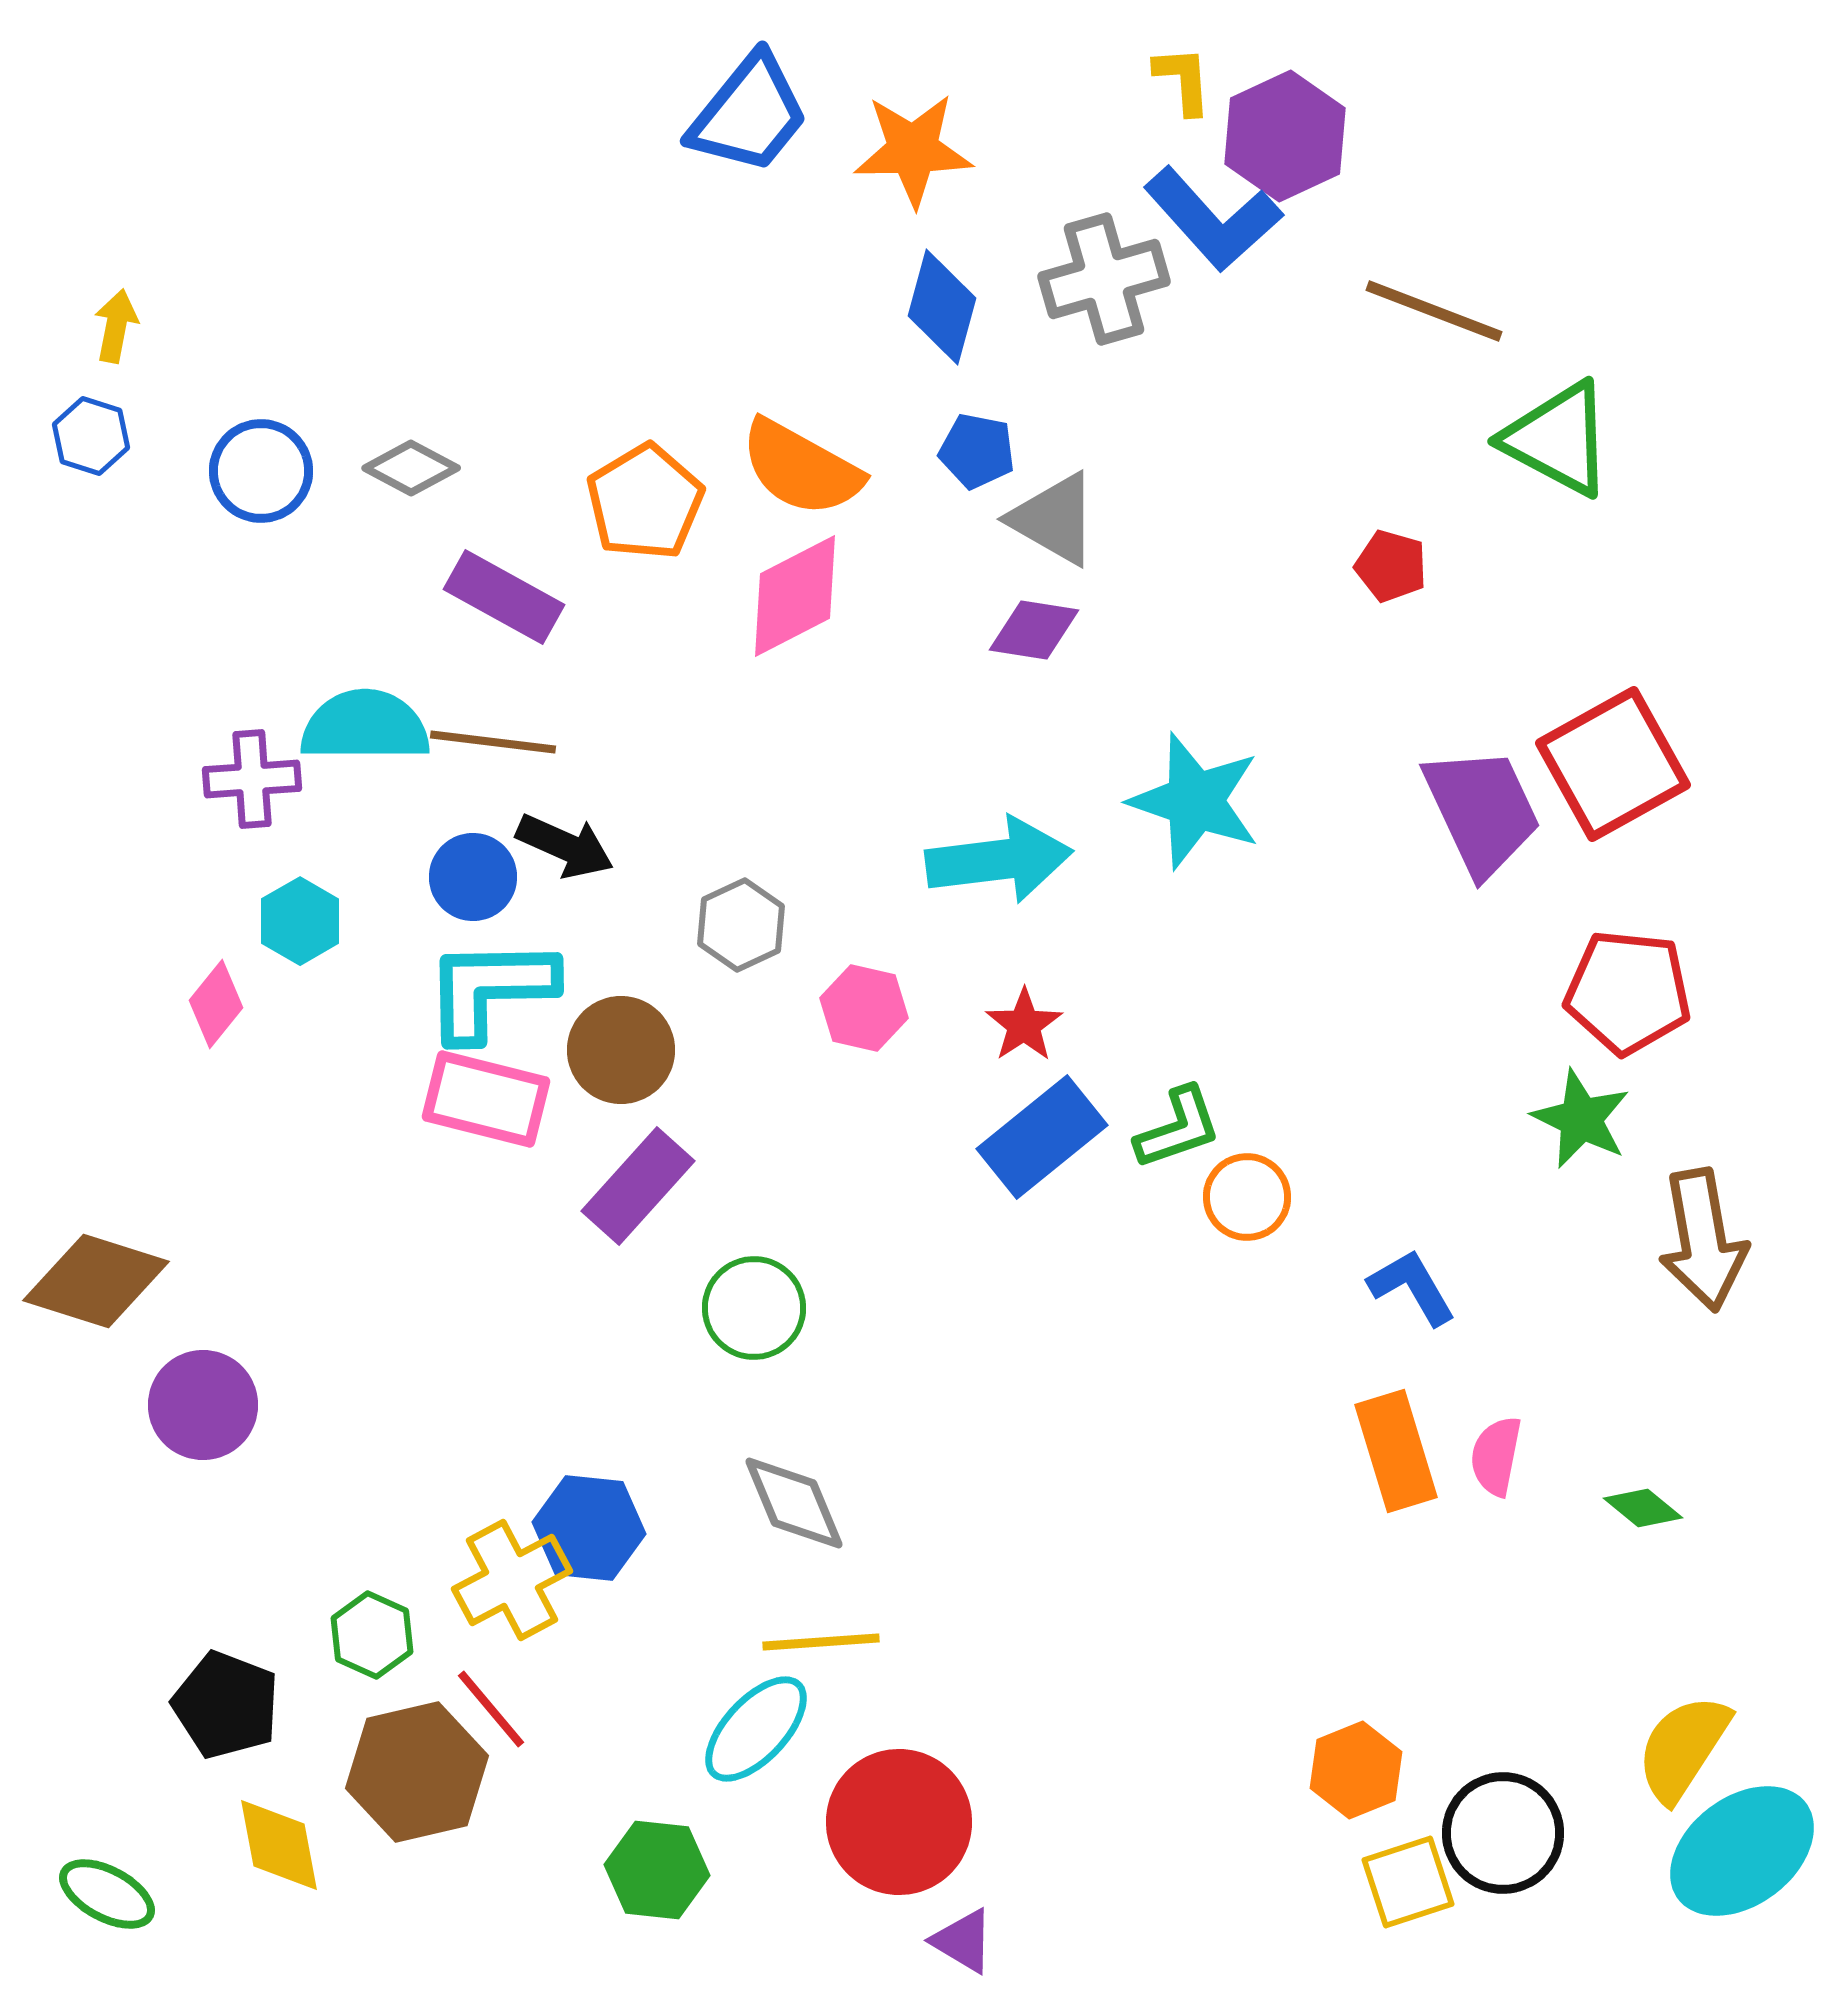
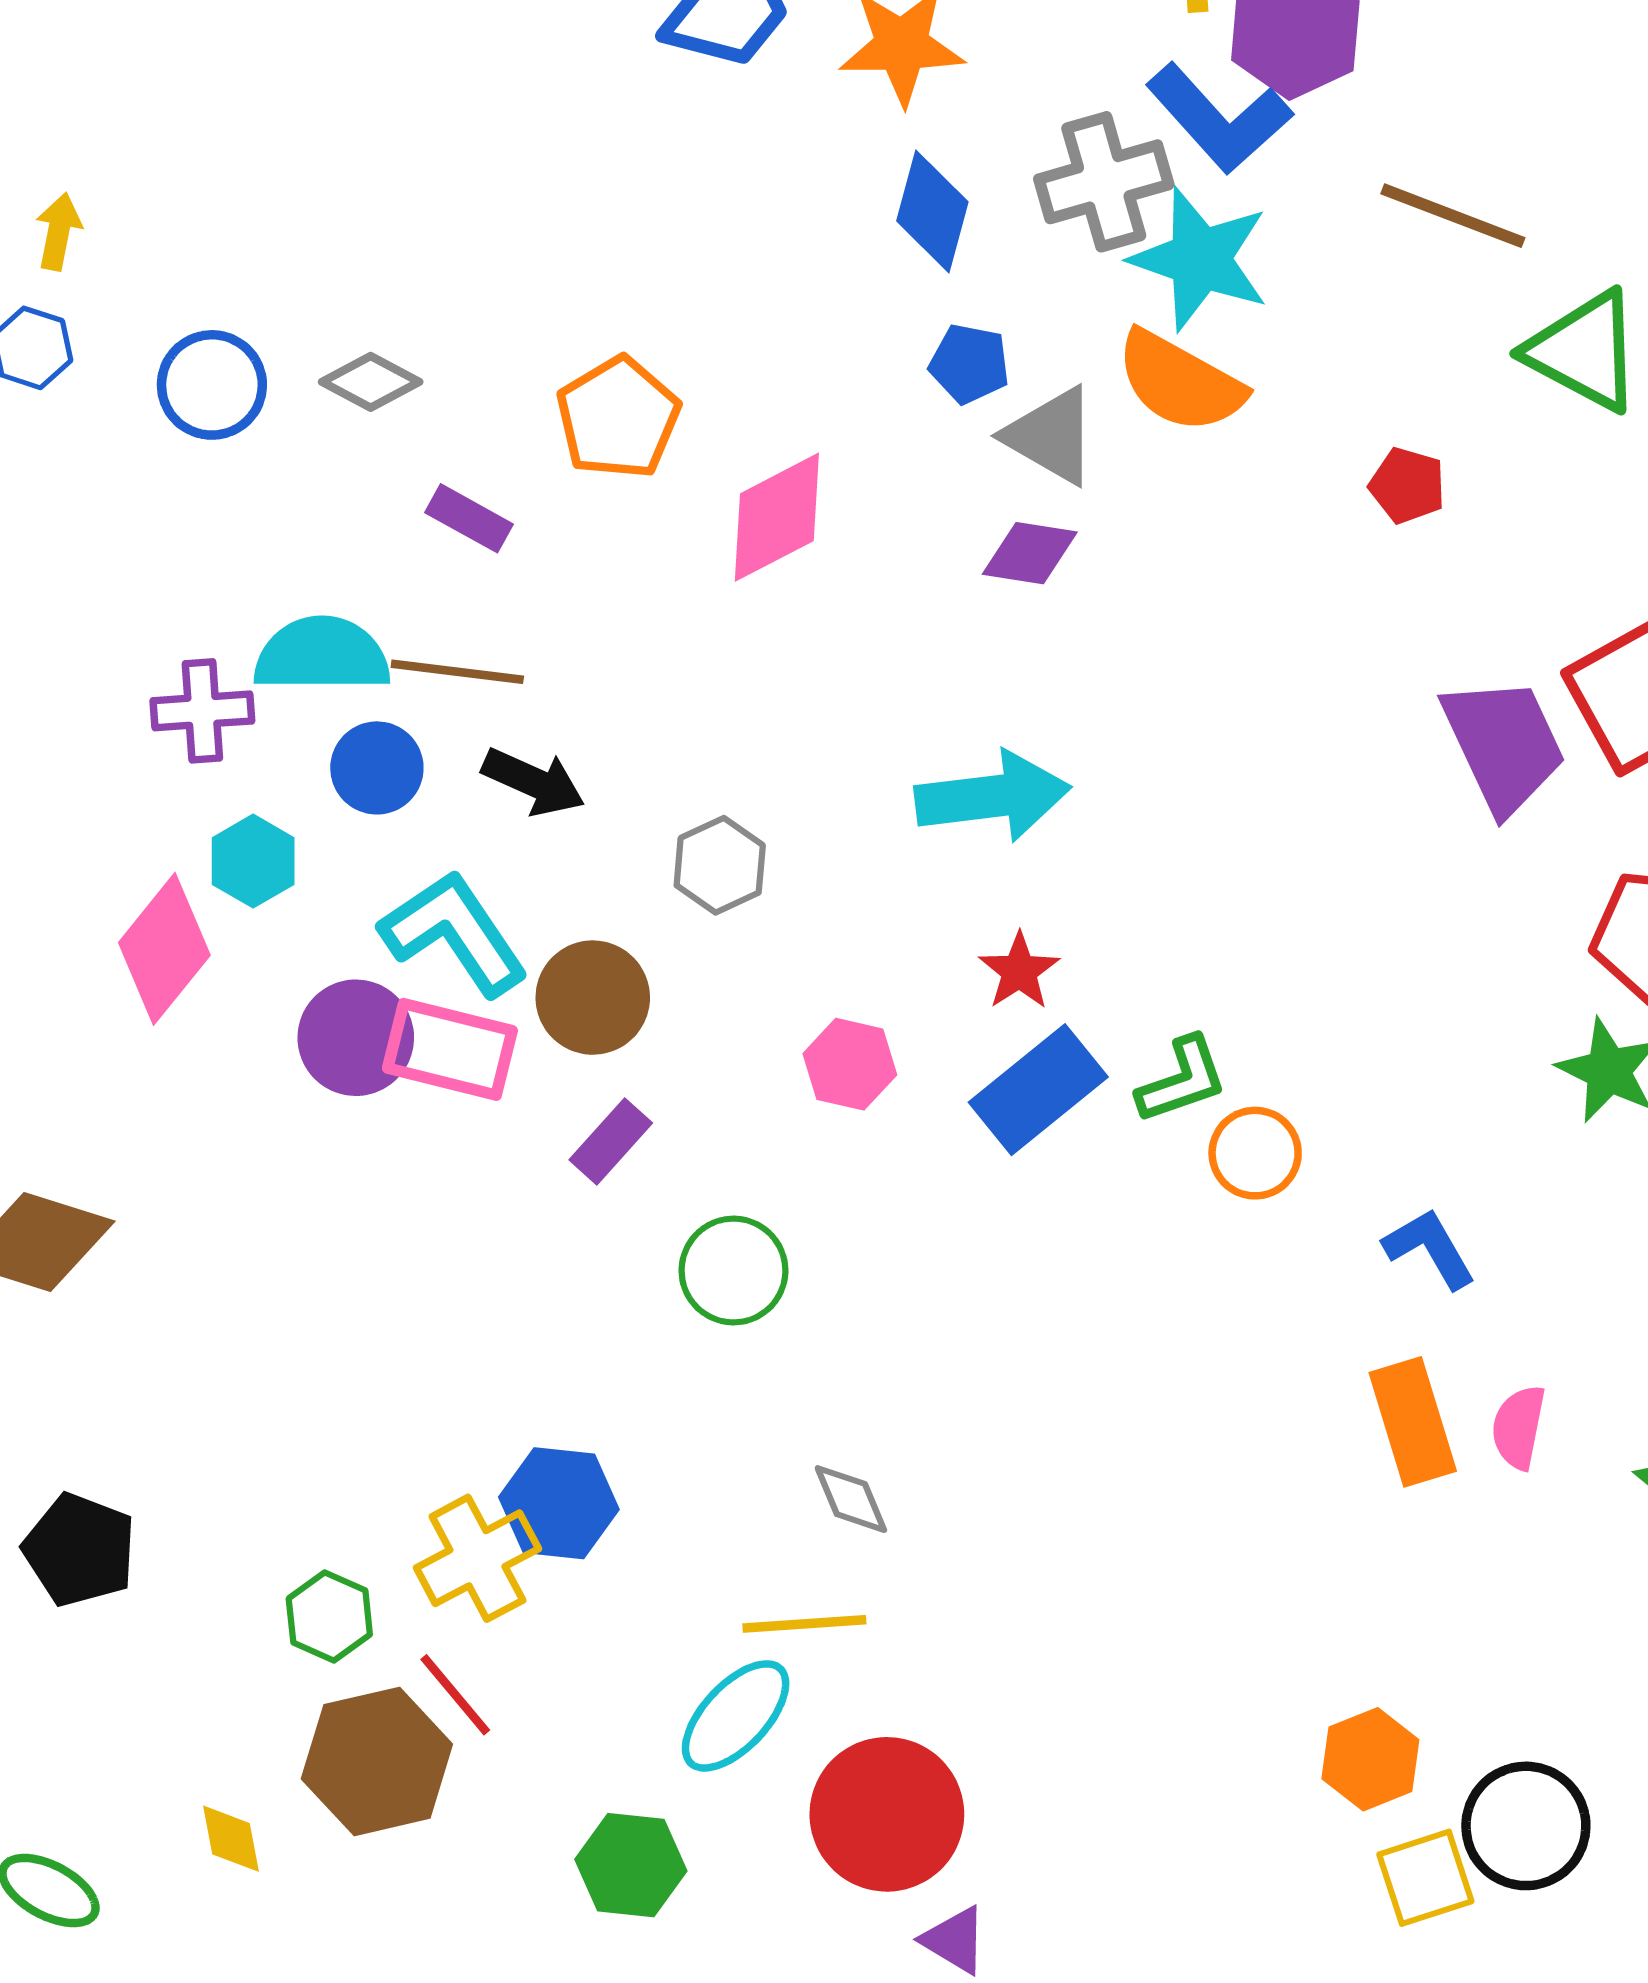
orange semicircle: (801, 468) -> (1180, 382), moved
purple rectangle: (504, 597) -> (469, 518), size x0.7
cyan star: (1195, 801) -> (1200, 259), moved
blue circle: (473, 877) -> (377, 768), moved
cyan L-shape: (490, 989) -> (454, 933), turned 57
pink diamond: (216, 1004) -> (164, 949), size x1.6
pink hexagon: (864, 1008) -> (850, 1064), moved
purple rectangle: (638, 1186) -> (611, 1141), size x0.7
purple circle: (203, 1405) -> (356, 1038), moved
gray diamond: (794, 1503) -> (851, 1499), moved, size x0.7
black pentagon: (226, 1705) -> (80, 1550), moved
yellow diamond: (279, 1845) -> (231, 1839), size x0.7

